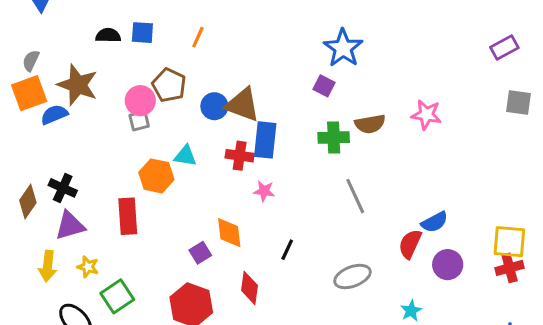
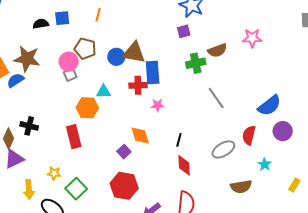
purple square: (324, 86) -> (184, 31), turned -32
blue semicircle: (434, 222) -> (269, 105), size x1.4
purple triangle: (70, 226) -> (14, 159), moved
red semicircle: (410, 244) -> (249, 135), moved
yellow arrow: (48, 266) -> (29, 189), moved
red diamond: (250, 288) -> (184, 165), moved

